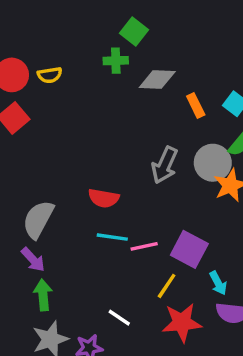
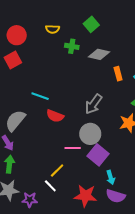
green cross: (116, 61) -> (72, 46), moved
yellow semicircle: (50, 75) -> (53, 29), moved
gray circle: (213, 163) -> (90, 134), moved
cyan line: (112, 237) -> (40, 96), moved
yellow line: (167, 286) -> (57, 170), moved

